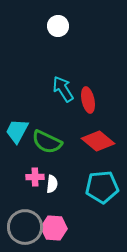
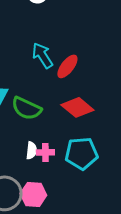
red ellipse: (88, 100) -> (67, 66), turned 50
pink cross: (35, 177) -> (45, 152), moved

